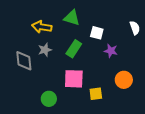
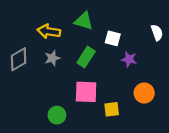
gray diamond: (24, 61) -> (19, 59), moved, turned 65

